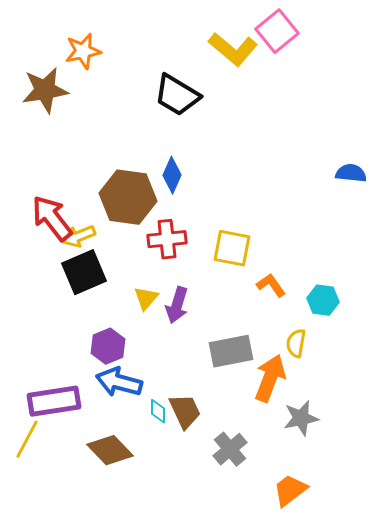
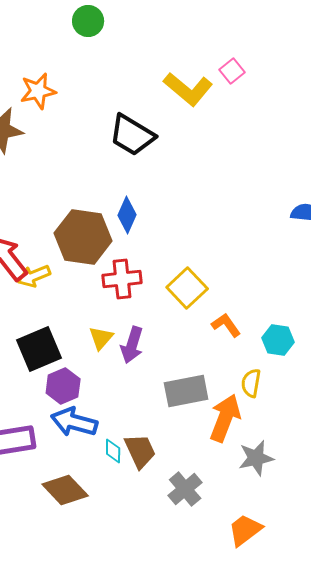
pink square: (277, 31) -> (232, 71), size x0.6
yellow square: (232, 248) -> (187, 288), turned 36
black square: (84, 272) -> (39, 349), moved

